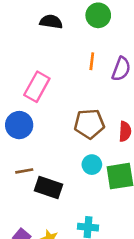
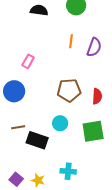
pink rectangle: (37, 87) -> (28, 61), size x0.6
cyan circle: (92, 165) -> (60, 123), moved

